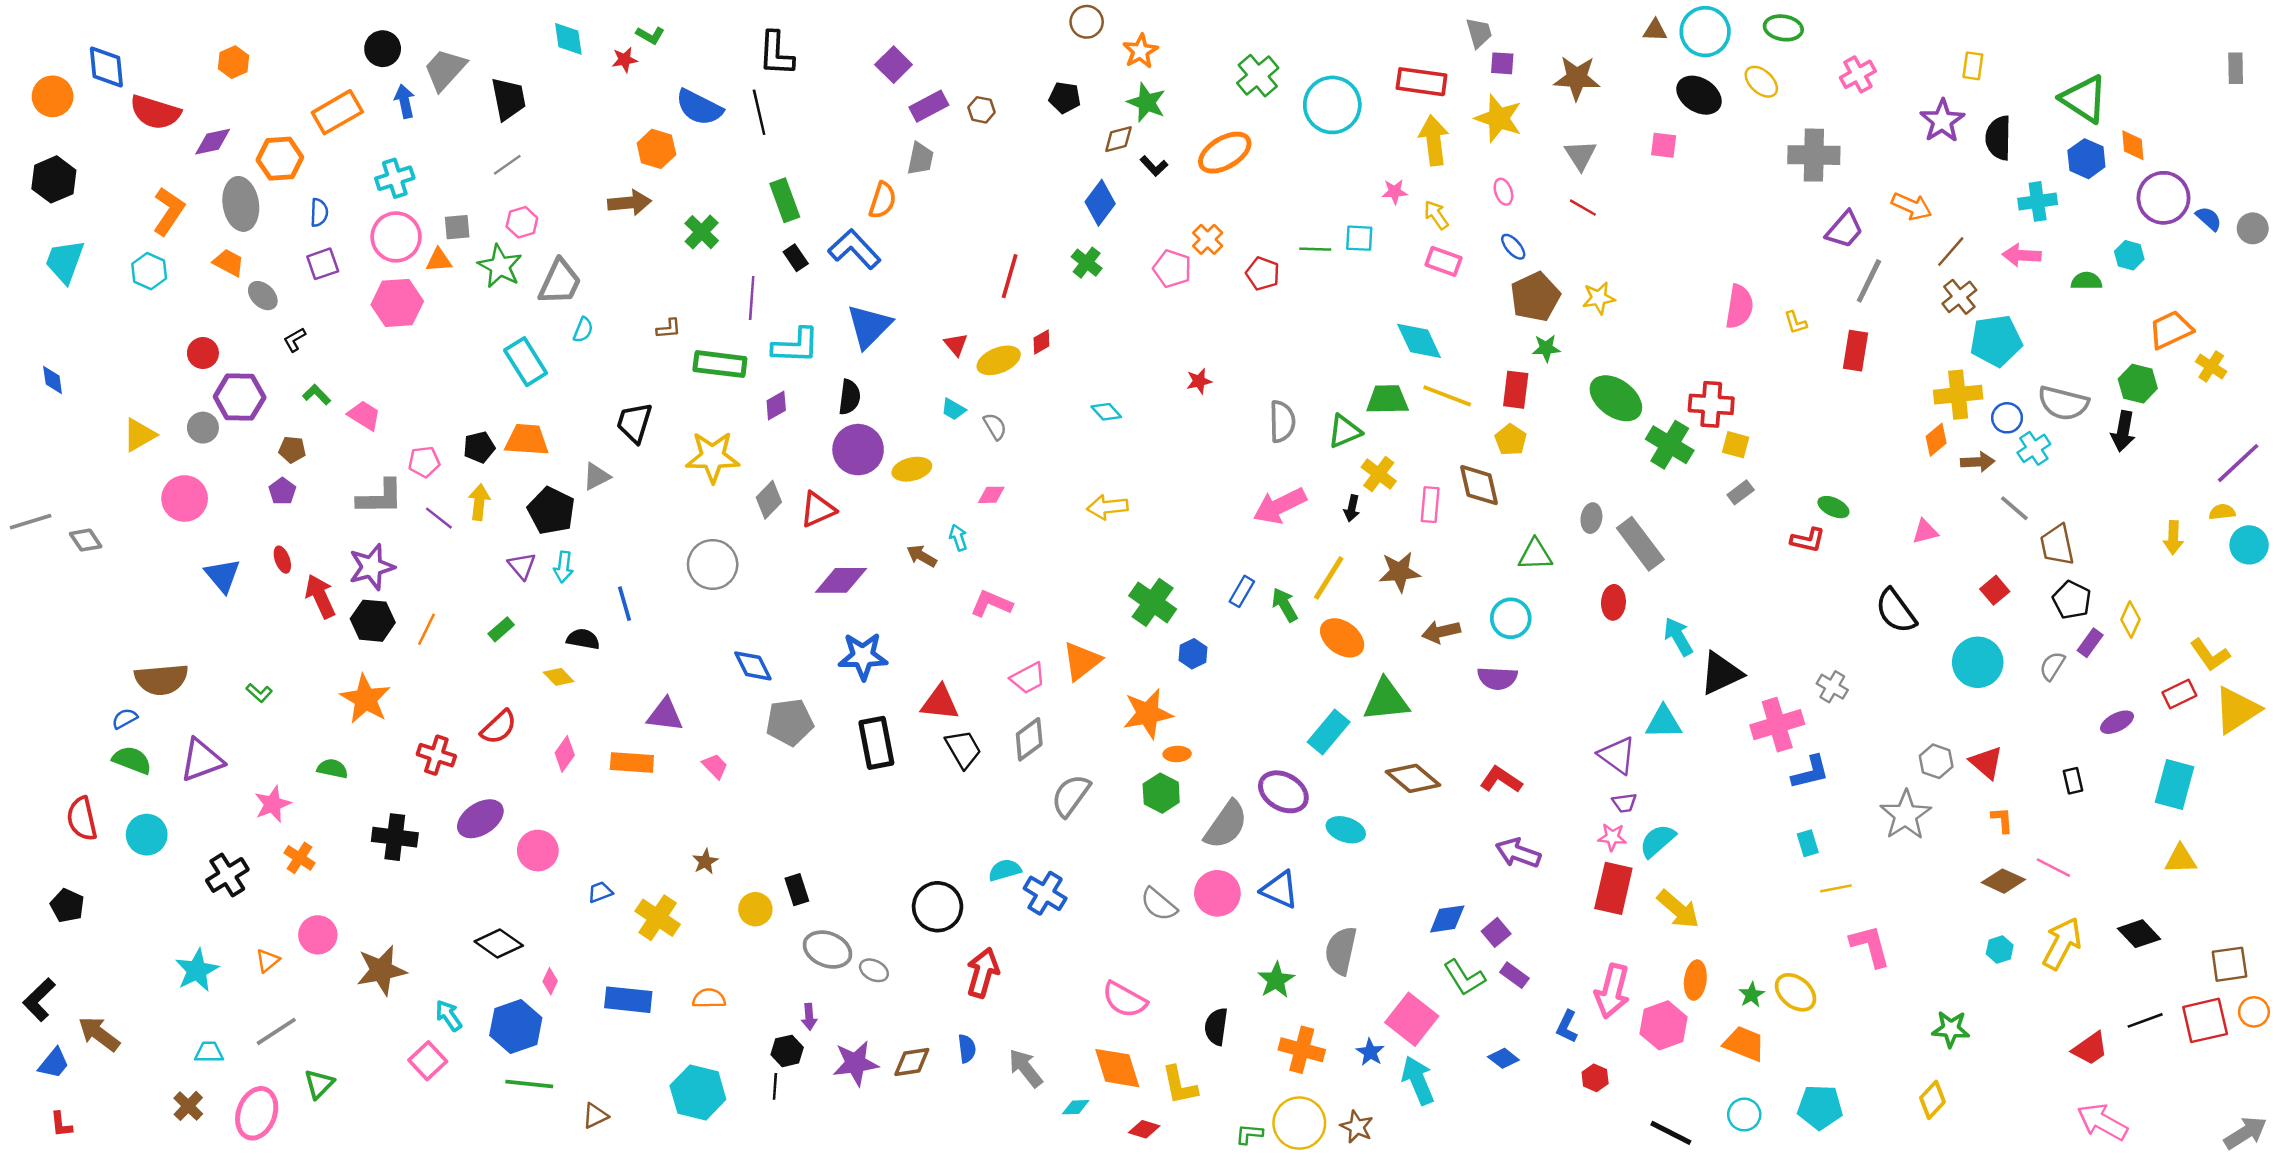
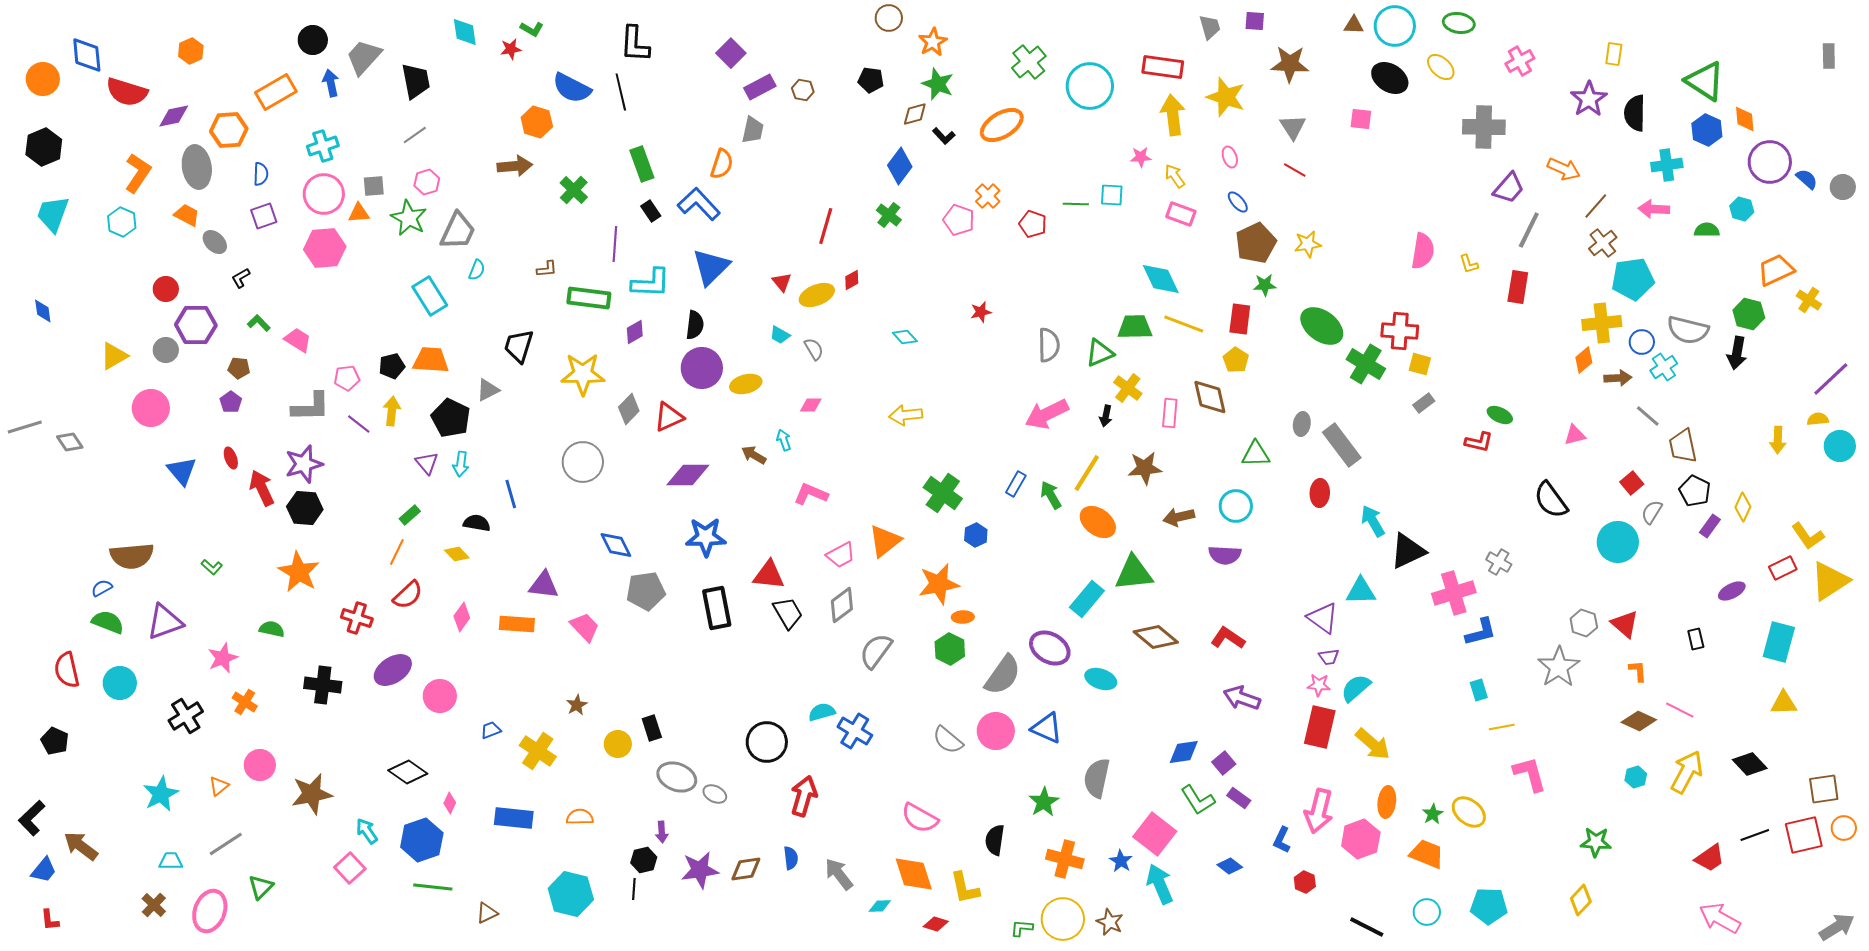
purple square: (1502, 63) -> (1255, 21), moved
orange line: (427, 629) -> (397, 552), moved
gray semicircle: (2052, 666) -> (1652, 512), moved
pink trapezoid: (715, 766) -> (585, 627), size x1.4

